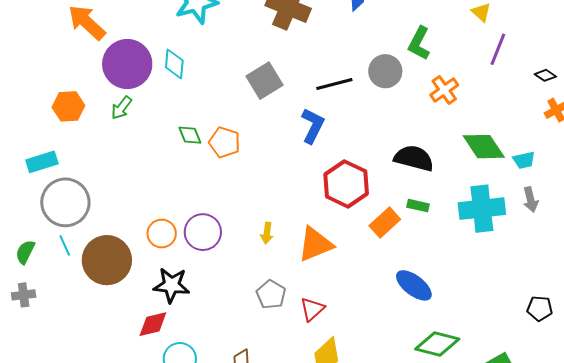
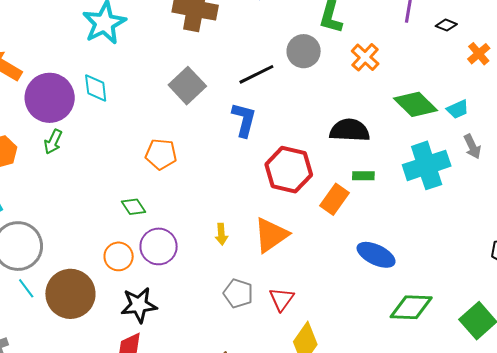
black diamond: (545, 75) -> (446, 25), moved
green diamond: (190, 135) -> (133, 207), moved

